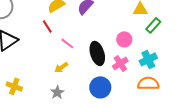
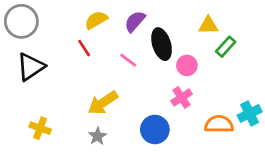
pink line: (67, 43) -> (128, 60), moved
black ellipse: (97, 53) -> (162, 44), moved
cyan cross: (148, 59) -> (250, 113), moved
yellow arrow: (61, 67) -> (103, 103), size x1.6

